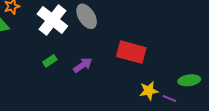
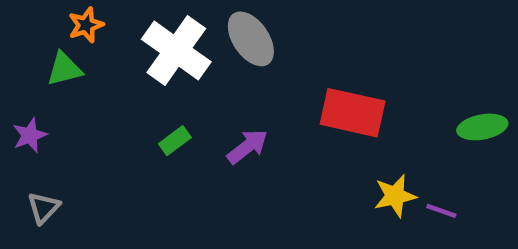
green ellipse: (189, 80) -> (482, 127), moved

